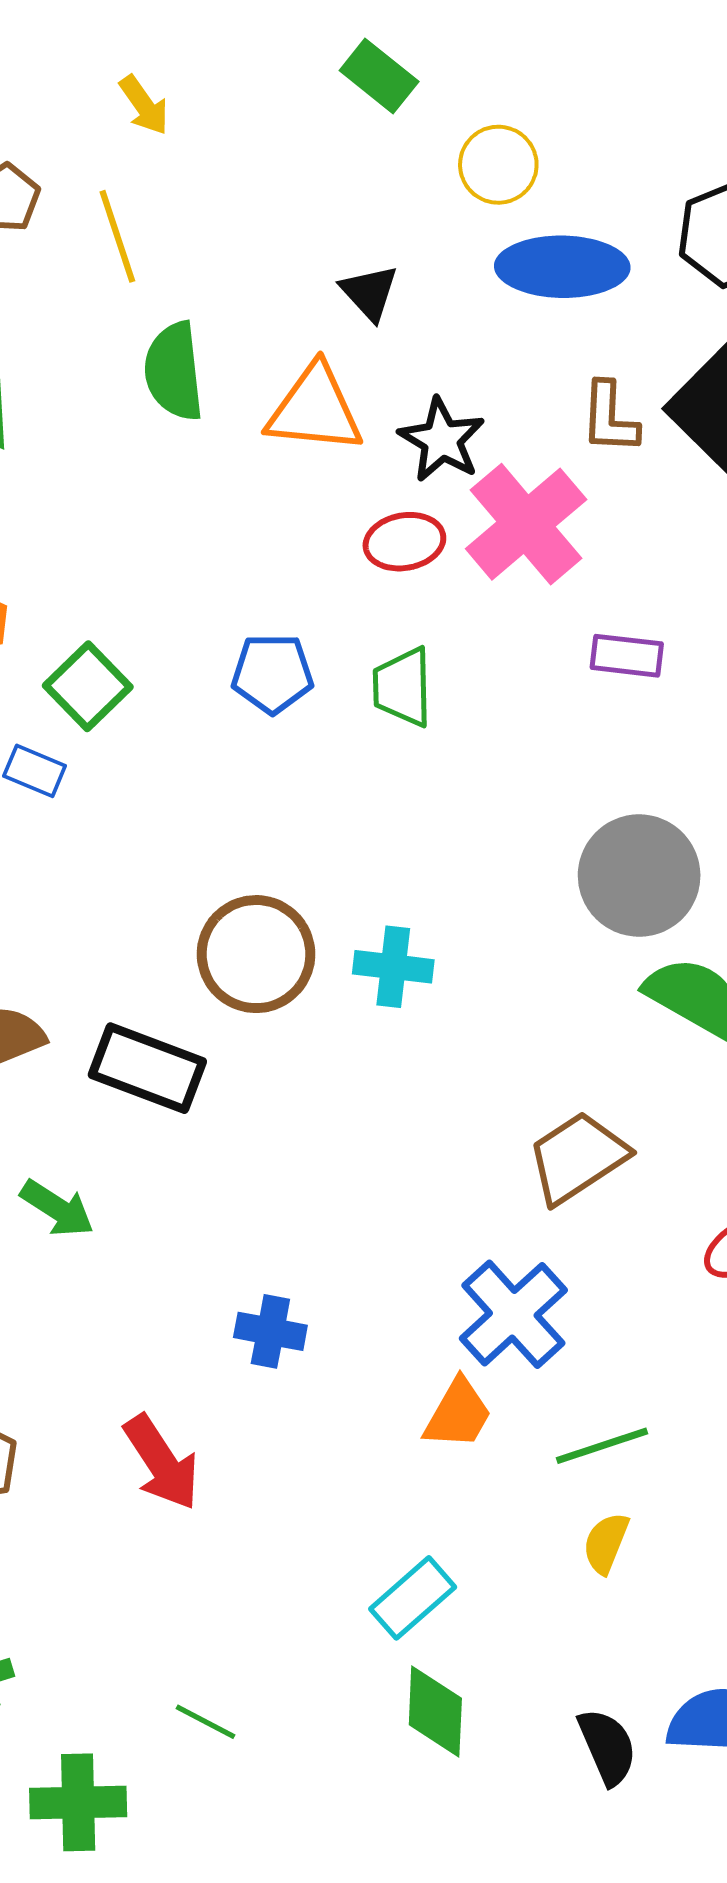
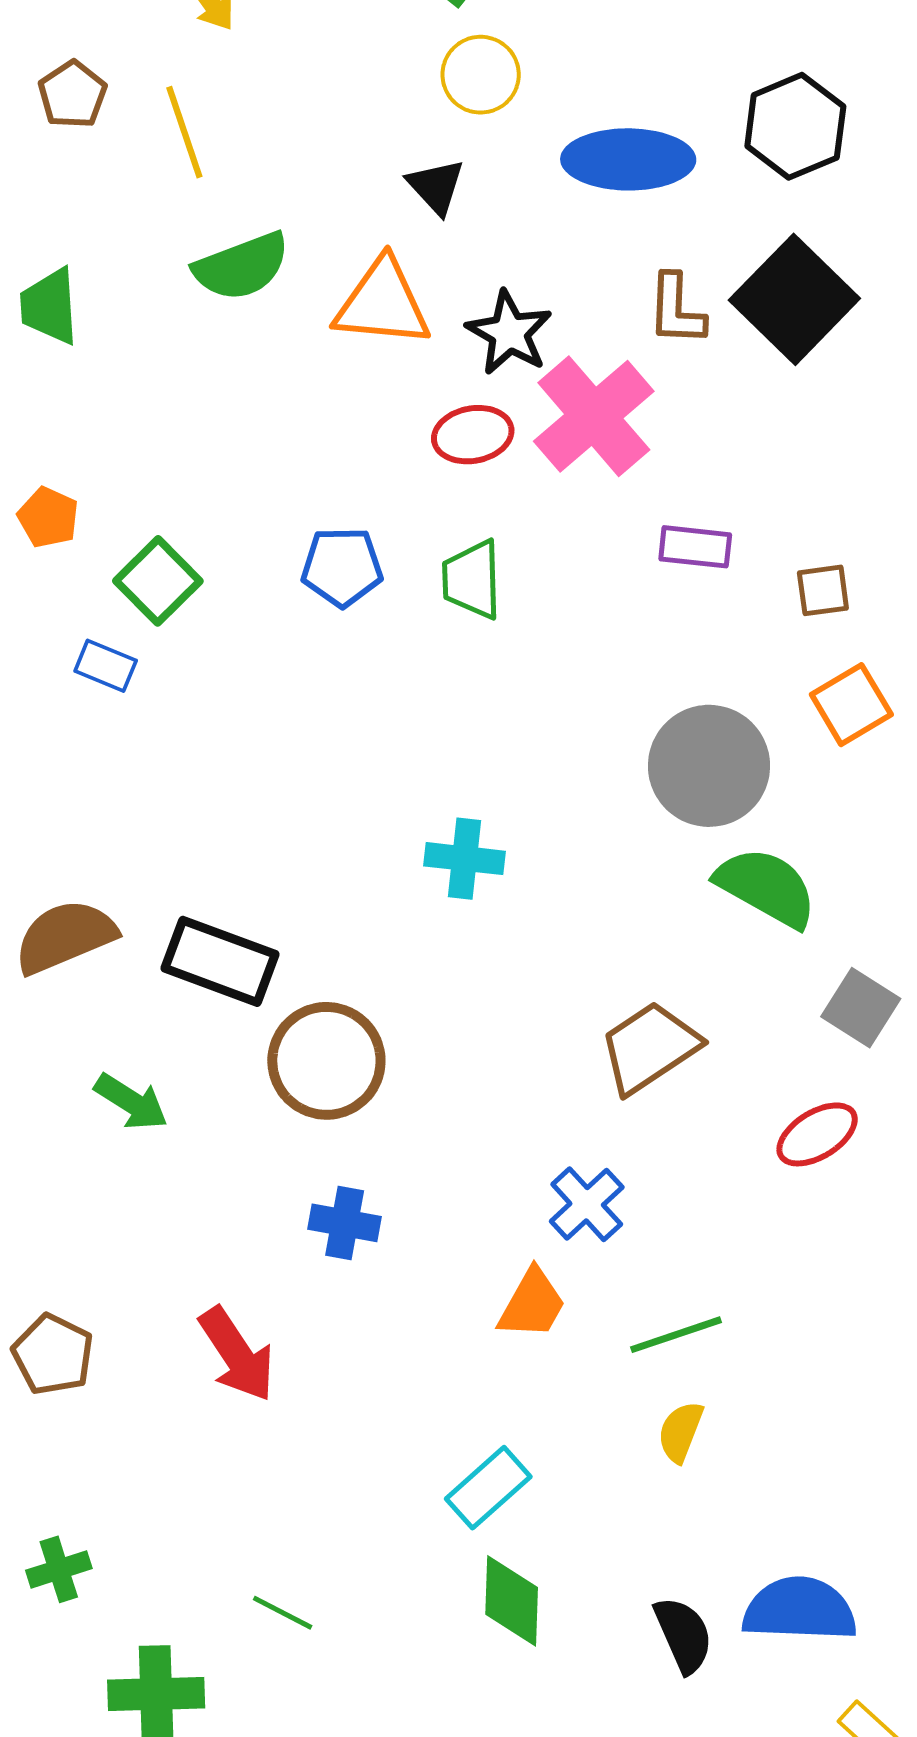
yellow circle: (498, 165) -> (481, 75), moved
green semicircle: (174, 371) -> (242, 266), turned -104
brown circle: (256, 954) -> (326, 1061), moved
blue cross: (513, 1314) -> (587, 1204), size x0.7

